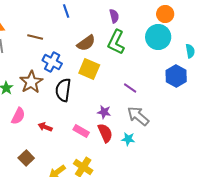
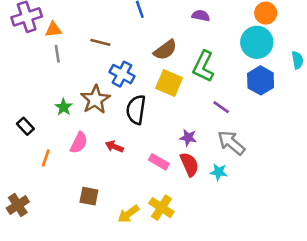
purple semicircle: (114, 16) -> (201, 16), turned -64
green L-shape: (116, 42) -> (203, 66), moved
blue hexagon: (176, 76) -> (261, 80), moved
red arrow: (45, 127) -> (114, 147), moved
brown square: (26, 158) -> (89, 196), turned -35

